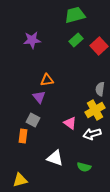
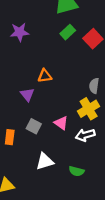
orange triangle: (47, 80) -> (45, 76), moved
gray square: (33, 120) -> (34, 126), moved
white triangle: (55, 158) -> (45, 161), turned -36

